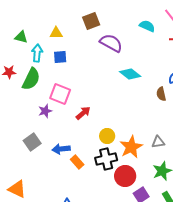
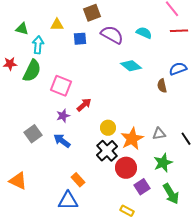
cyan semicircle: (147, 26) -> (144, 33), moved
blue square: (60, 57) -> (80, 39), moved
purple star: (45, 111) -> (63, 116), moved
blue arrow: (61, 149) -> (62, 141), turned 42
black cross: (106, 159) -> (107, 151), turned -30
orange rectangle: (77, 162) -> (78, 180), moved

